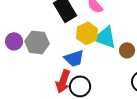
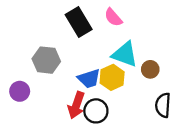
yellow hexagon: (87, 33) -> (112, 77), moved
purple circle: (14, 41) -> (20, 91), moved

